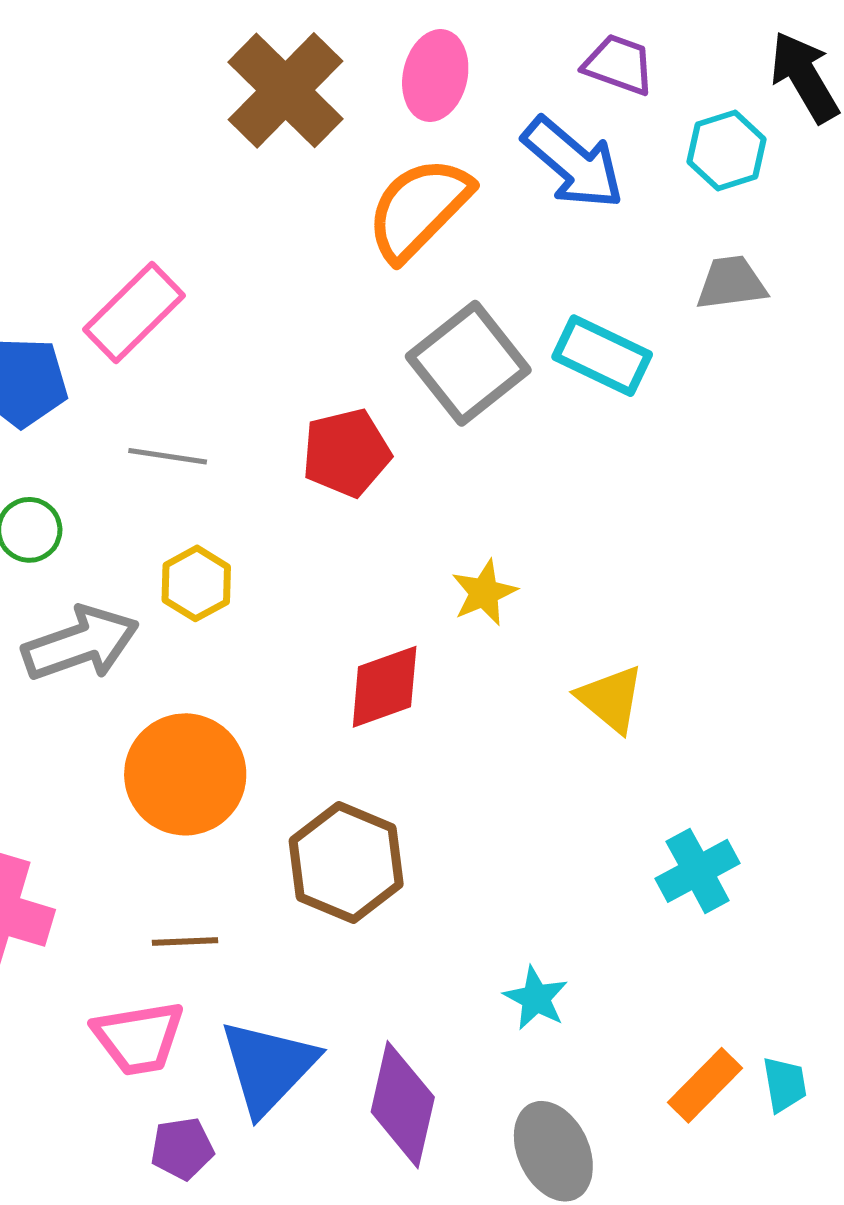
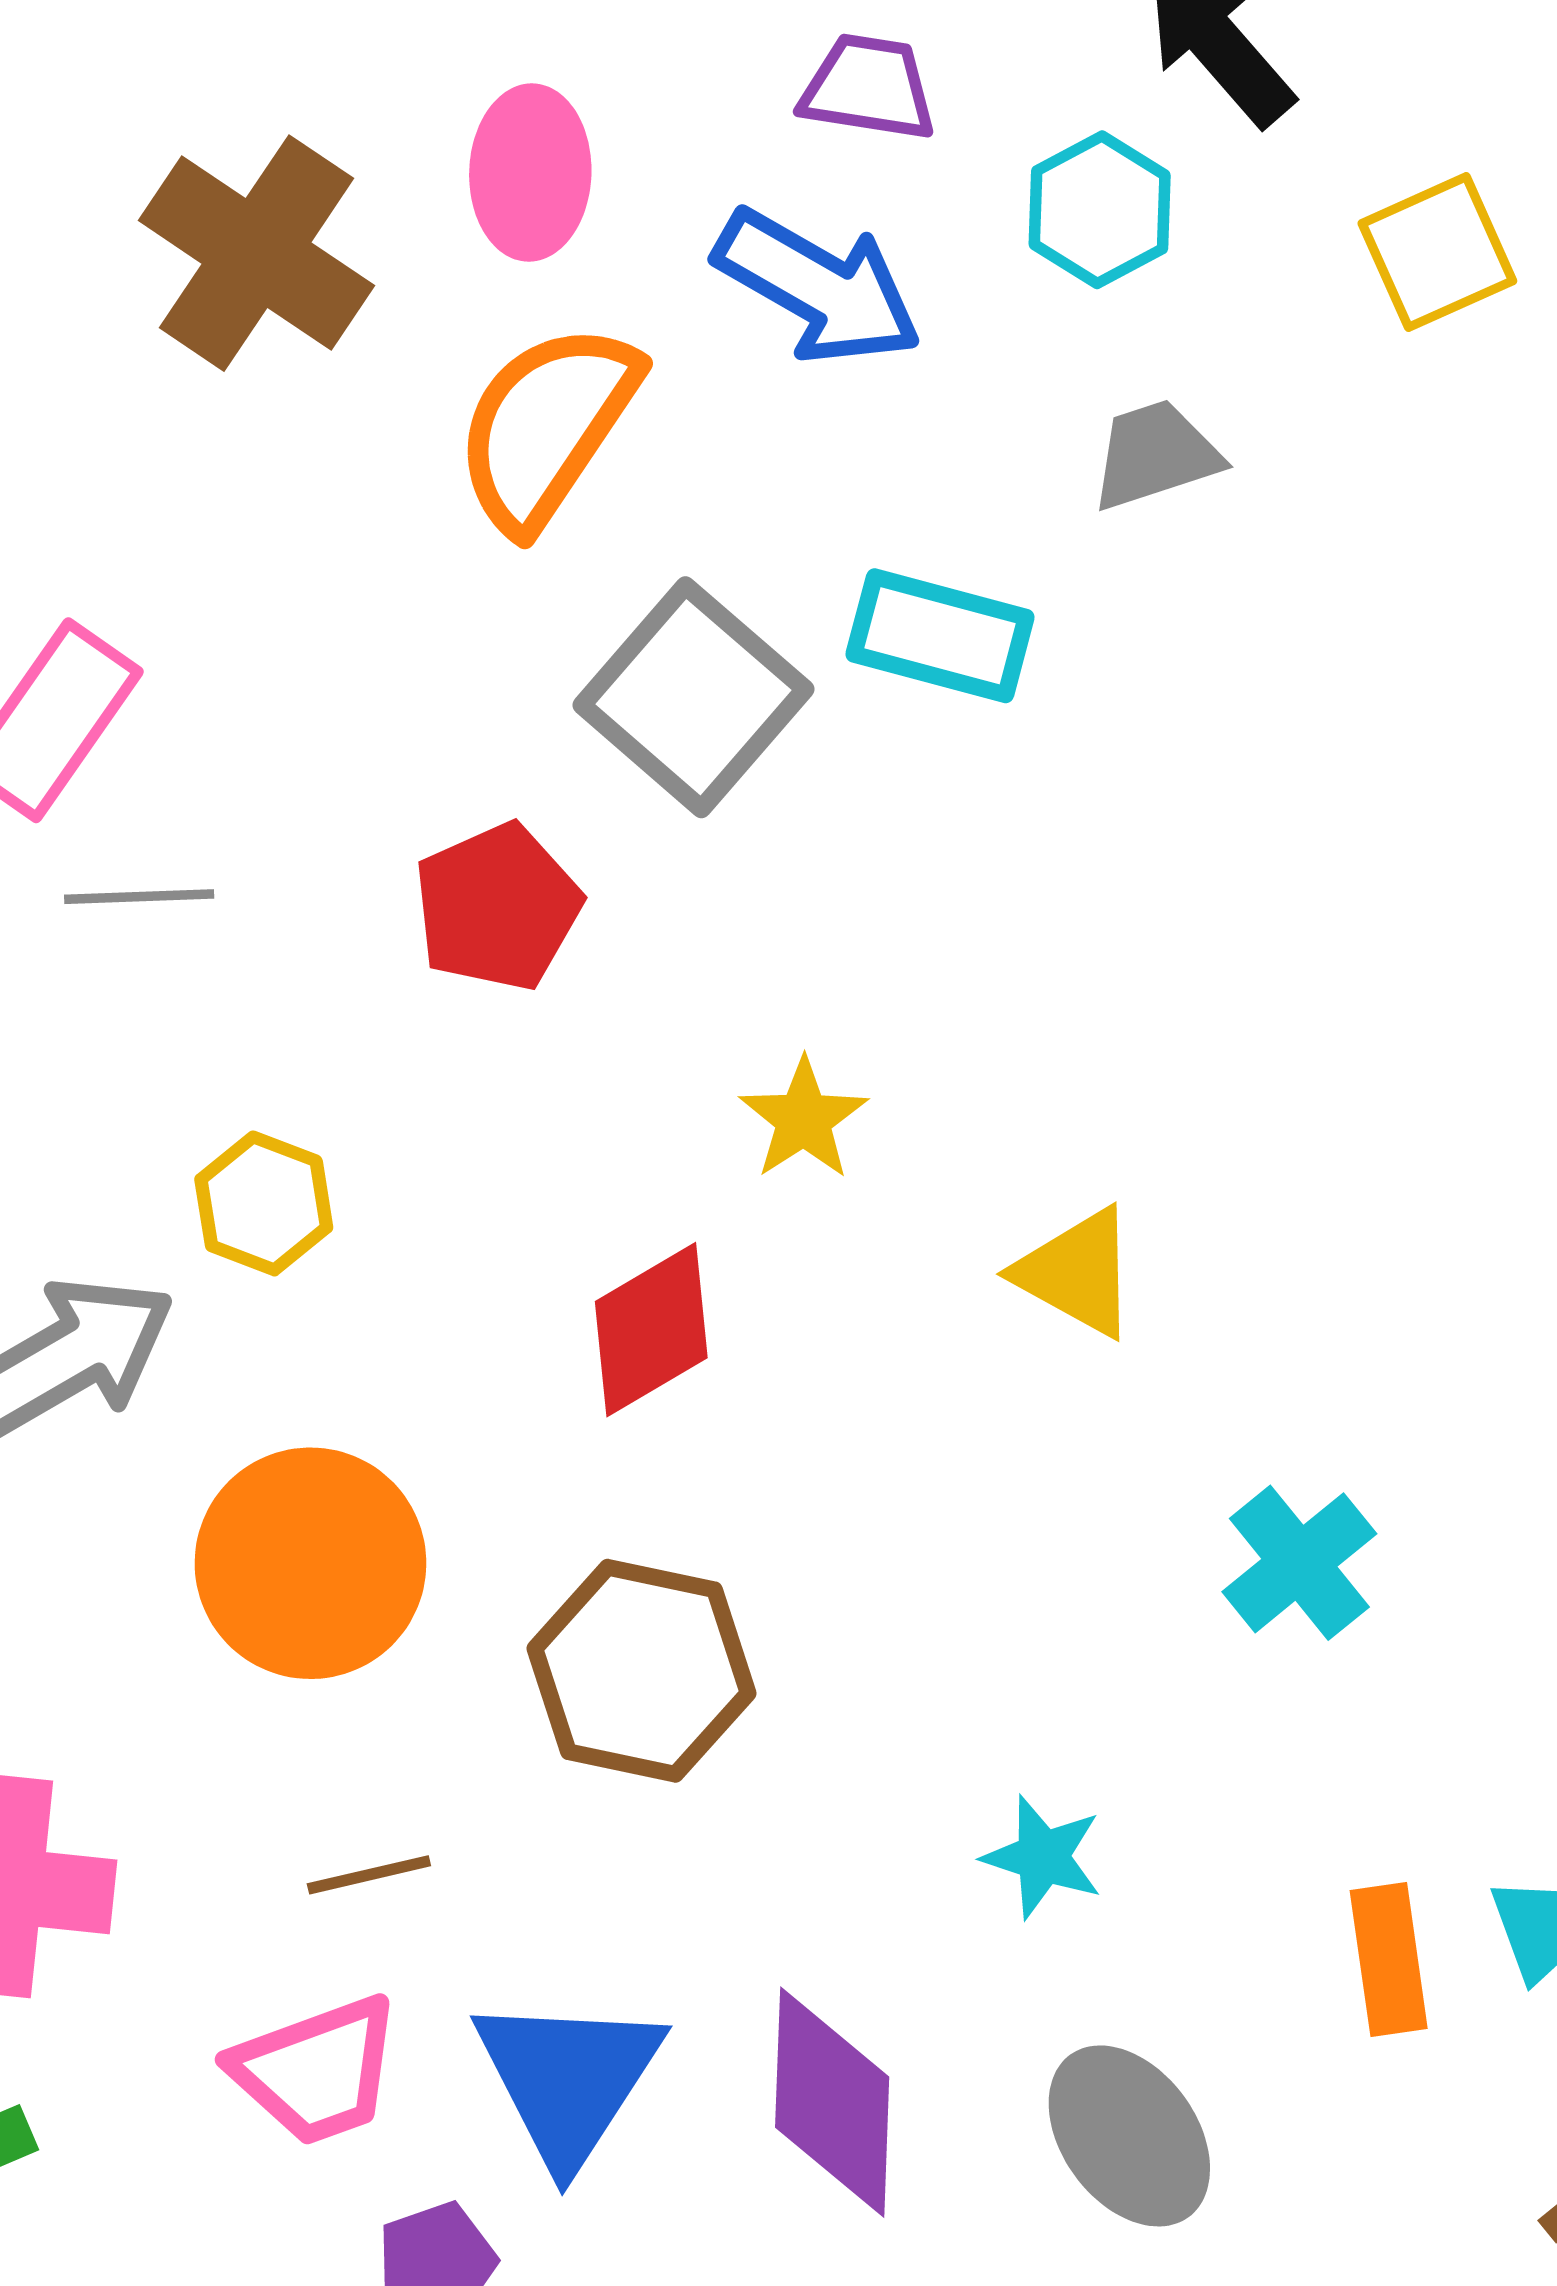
gray line: (168, 456) -> (139, 897), moved
orange rectangle: (705, 1085) -> (1389, 1960), turned -42

